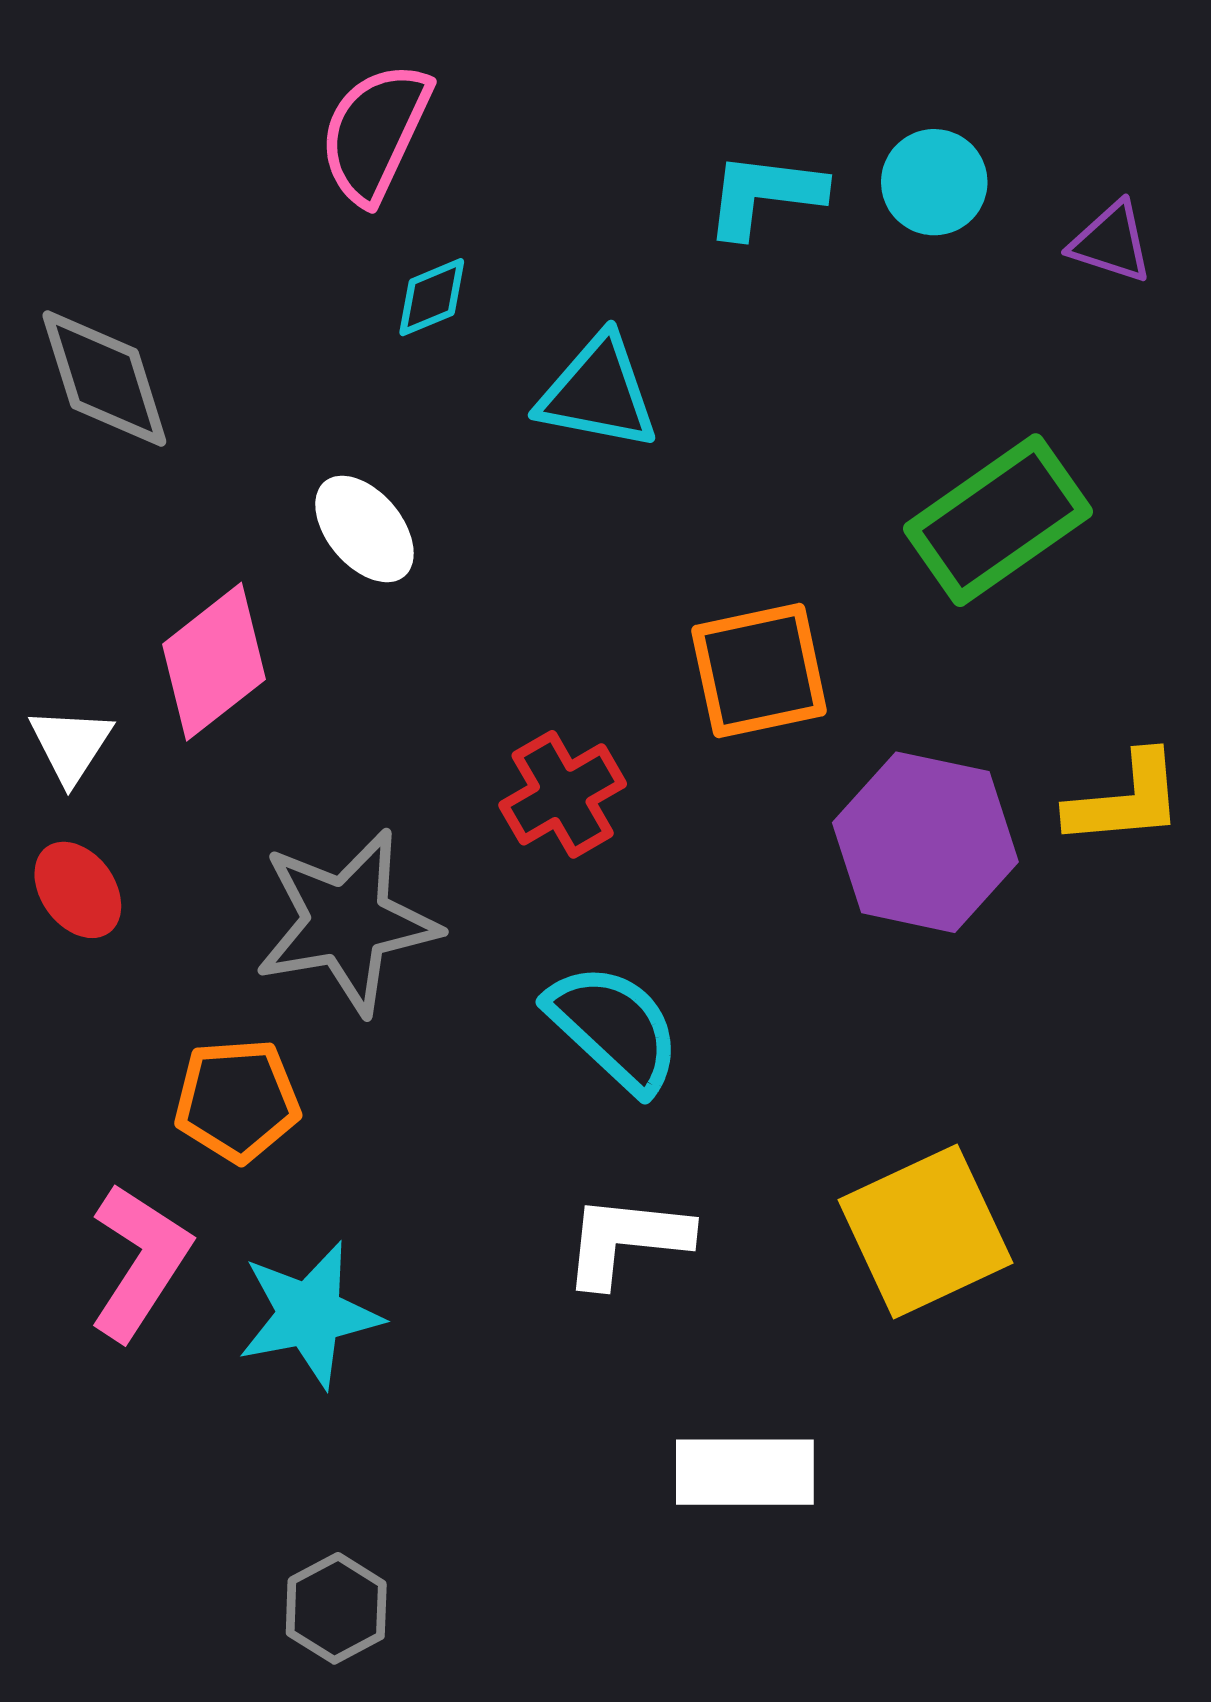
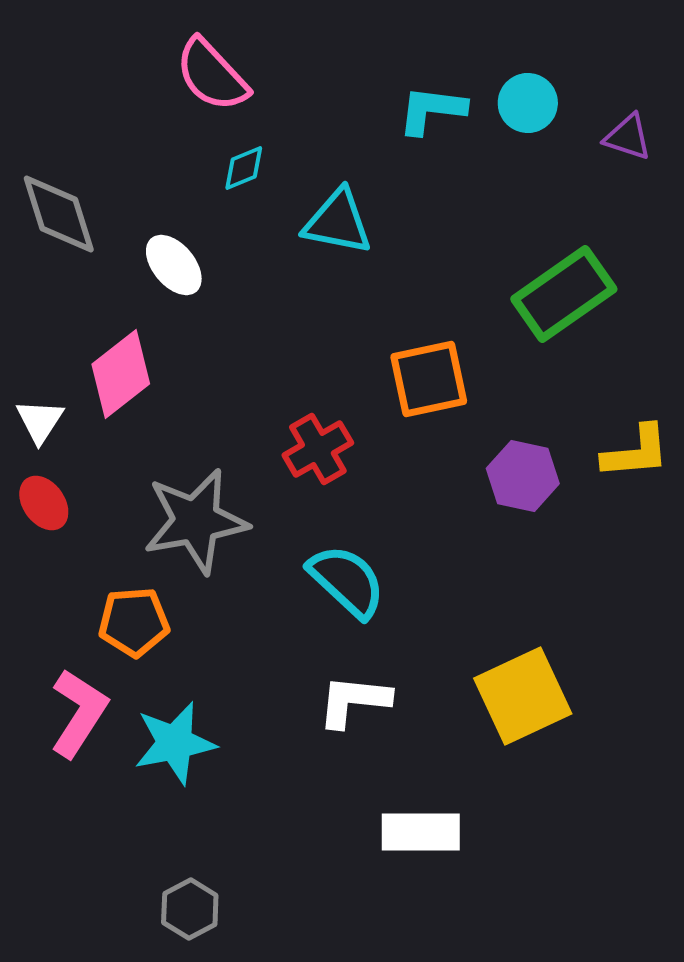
pink semicircle: (375, 133) -> (212, 75), turned -68
white ellipse: (364, 529) -> (174, 265), moved
purple hexagon: (925, 842) -> (523, 476), size x0.7

